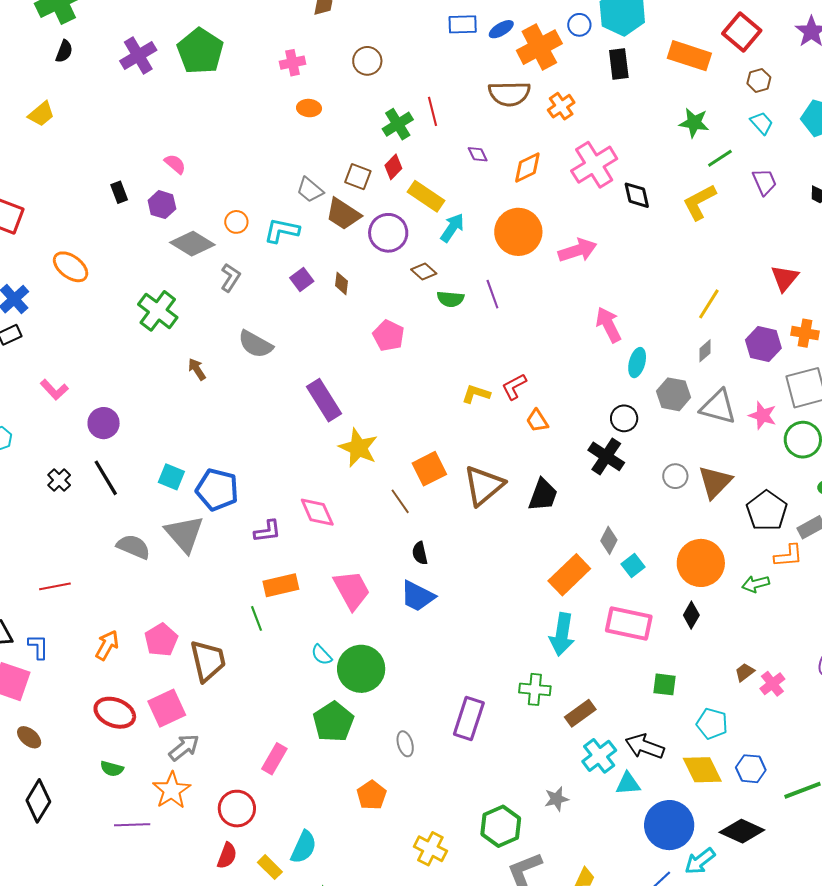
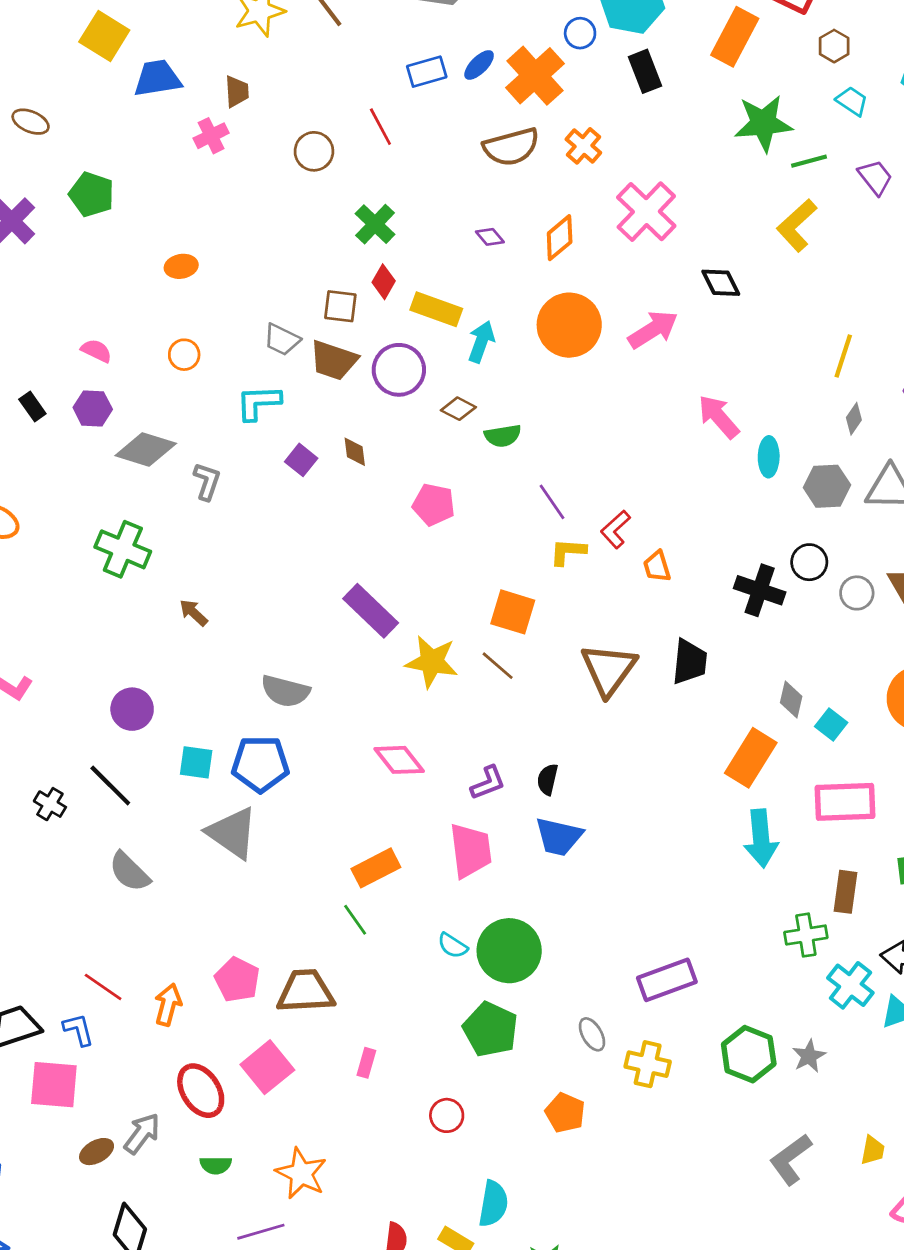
green pentagon: (200, 51) -> (92, 194), size x0.7
orange rectangle: (689, 56) -> (735, 37), turned -66
pink cross: (293, 63) -> (211, 136), moved
orange ellipse: (309, 108) -> (181, 266), moved
red line: (433, 111) -> (380, 127), moved
green star: (694, 123) -> (763, 123), size x1.4
green line: (720, 158) -> (809, 161), turned 32
black diamond: (637, 195) -> (721, 283), moved
orange circle: (236, 222) -> (184, 355), moved
purple line: (492, 294) -> (552, 502), moved
gray semicircle: (255, 344) -> (285, 691), moved
black circle: (624, 418) -> (809, 562), moved
orange trapezoid: (537, 421) -> (657, 566), turned 30
purple circle: (104, 423) -> (132, 709), moved
orange square: (429, 469) -> (513, 612), moved, turned -32
brown line: (400, 501) -> (498, 666), moved
purple L-shape: (267, 531) -> (488, 783), moved
gray semicircle: (133, 547) -> (129, 872), moved, turned -144
black semicircle: (420, 553) -> (547, 779), turned 40
red line: (55, 586) -> (103, 987), moved, turned 60
pink trapezoid: (352, 590) -> (471, 851), turned 36
brown trapezoid: (208, 661) -> (306, 991), turned -66
green cross: (535, 689) -> (806, 935), moved
red ellipse: (115, 713) -> (201, 1091), turned 51
brown rectangle: (580, 713) -> (845, 892), moved, turned -32
purple rectangle: (469, 718) -> (667, 980), turned 66
brown ellipse: (29, 737) -> (97, 1152), turned -55
gray arrow: (184, 748) -> (142, 1133), moved
pink rectangle: (274, 759) -> (366, 1063), moved, size x0.7
red circle: (237, 809) -> (447, 1115), moved, size x0.7
green hexagon: (501, 826) -> (749, 1054), moved
yellow cross: (430, 849) -> (648, 1064), moved

